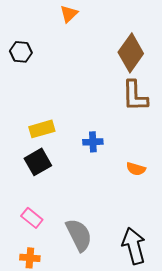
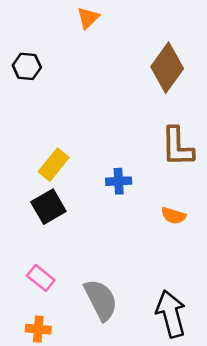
brown L-shape: (135, 96) -> (177, 147), moved
yellow rectangle: (42, 129) -> (54, 165), turned -35

